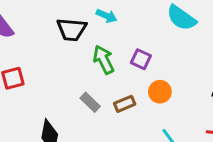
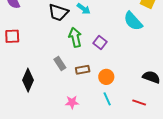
orange circle: (160, 92) -> (106, 77), moved

